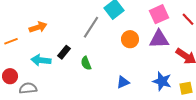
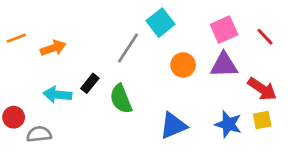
orange line: (11, 41) -> (16, 38), moved
green semicircle: (86, 63) -> (121, 99), size x1.5
blue triangle: (123, 82) -> (173, 126), size x1.5
yellow square: (186, 88) -> (262, 120), moved

